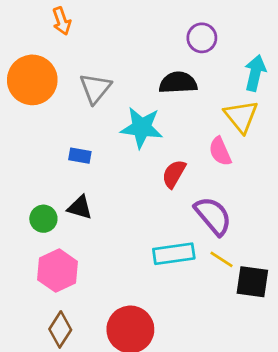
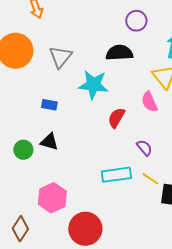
purple semicircle: (213, 216) -> (144, 148), size x0.6
pink hexagon: (57, 271) -> (52, 198), moved
brown diamond: (60, 329) -> (20, 229), moved

